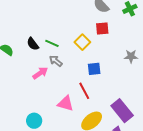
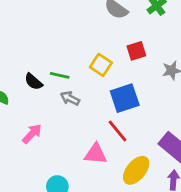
red square: (102, 29) -> (136, 51), moved
blue square: (94, 69) -> (125, 98), size x1.5
pink arrow: (40, 73) -> (32, 134), moved

